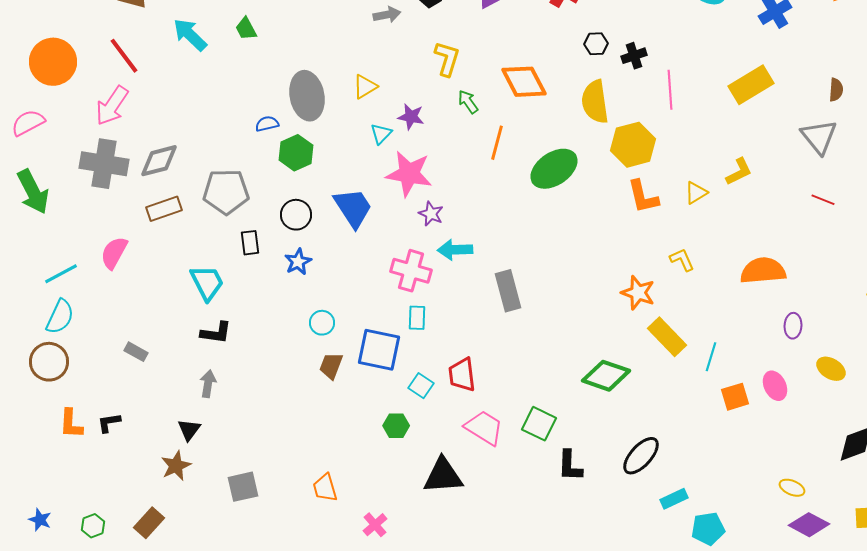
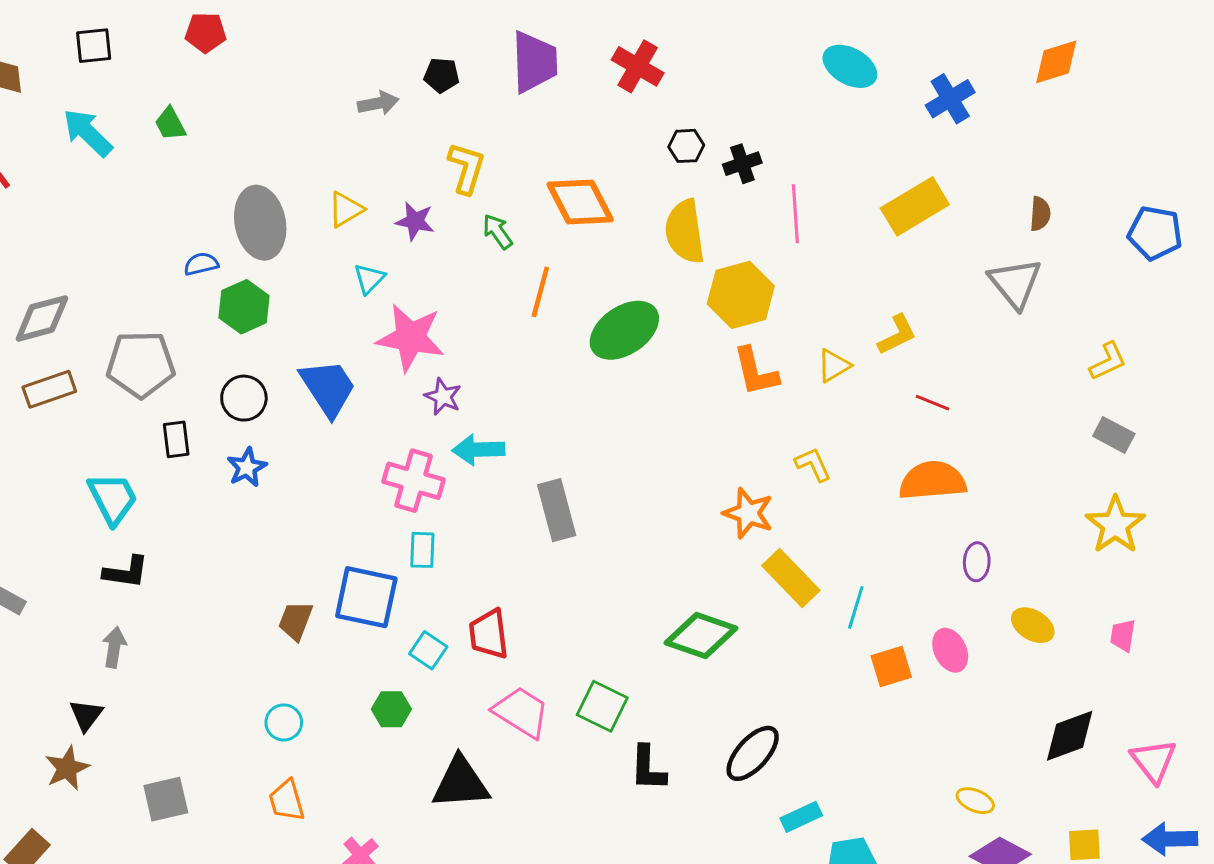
purple star: (411, 117) -> (415, 221), moved
red line: (823, 200) -> (932, 403), moved
cyan circle: (322, 323) -> (284, 722), moved

